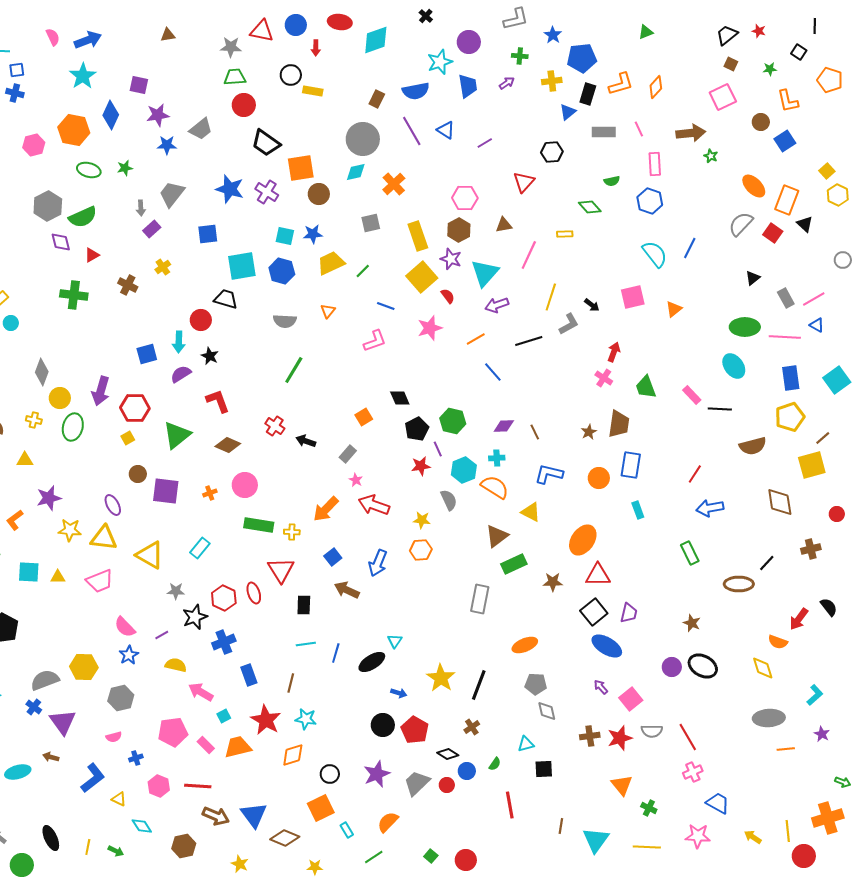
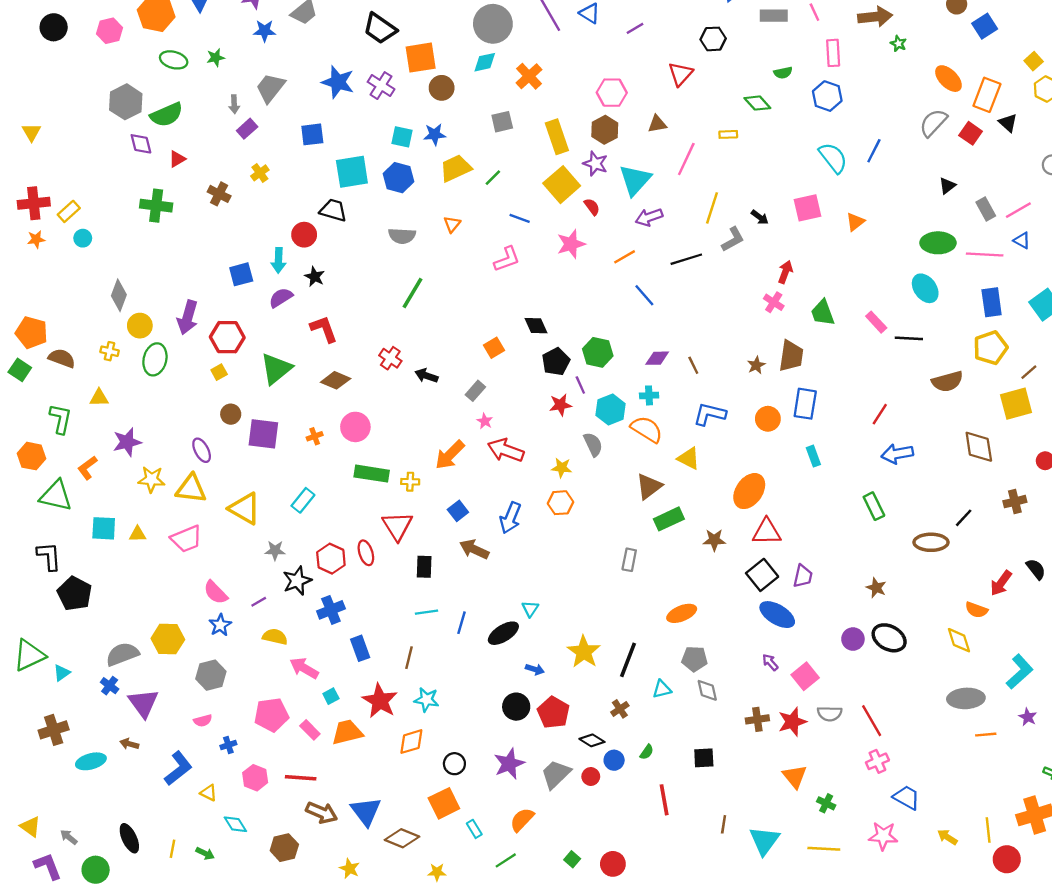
gray rectangle: (480, 599) -> (629, 560), size x0.7
cyan L-shape: (815, 695) -> (1020, 672), size x1.4
cyan triangle: (526, 744) -> (662, 689), moved

